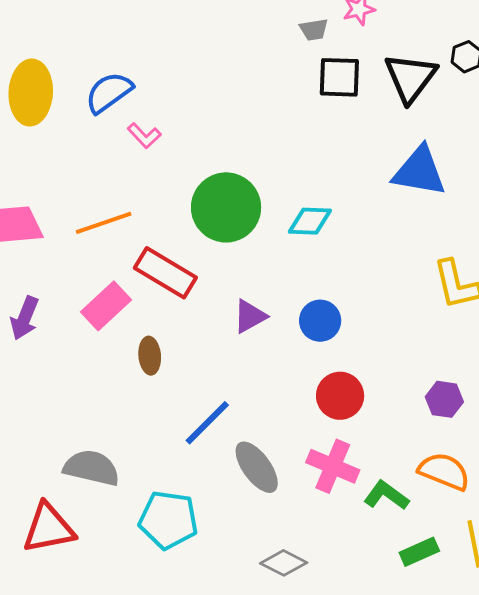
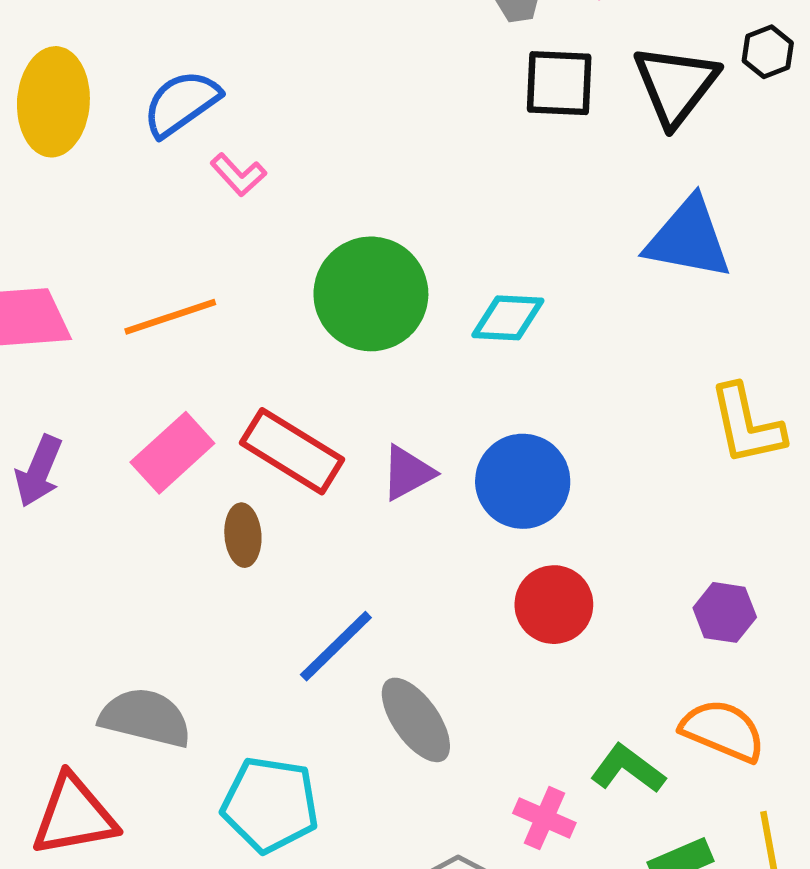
red rectangle: (165, 273) -> (292, 451), moved
blue circle: (320, 321) -> (523, 481), size x1.4
pink cross: (333, 466) -> (544, 818), moved, size x0.7

